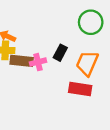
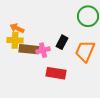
red rectangle: (80, 89) -> (56, 73), moved

